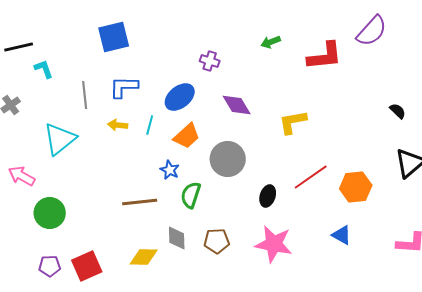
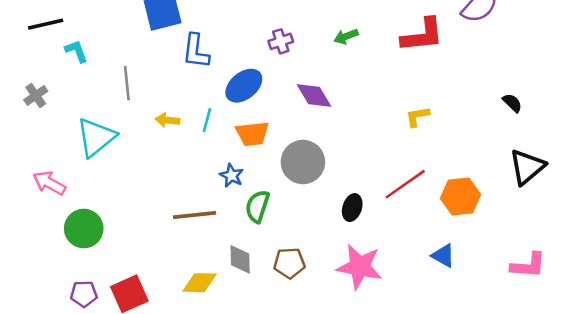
green arrow: (271, 42) -> (346, 36), moved
purple cross: (210, 61) -> (281, 41), turned -36
blue L-shape: (124, 87) -> (196, 51), moved, turned -84
yellow L-shape: (293, 122) -> (417, 116), moved, size x0.7
orange trapezoid: (187, 136) -> (252, 134), turned 36

